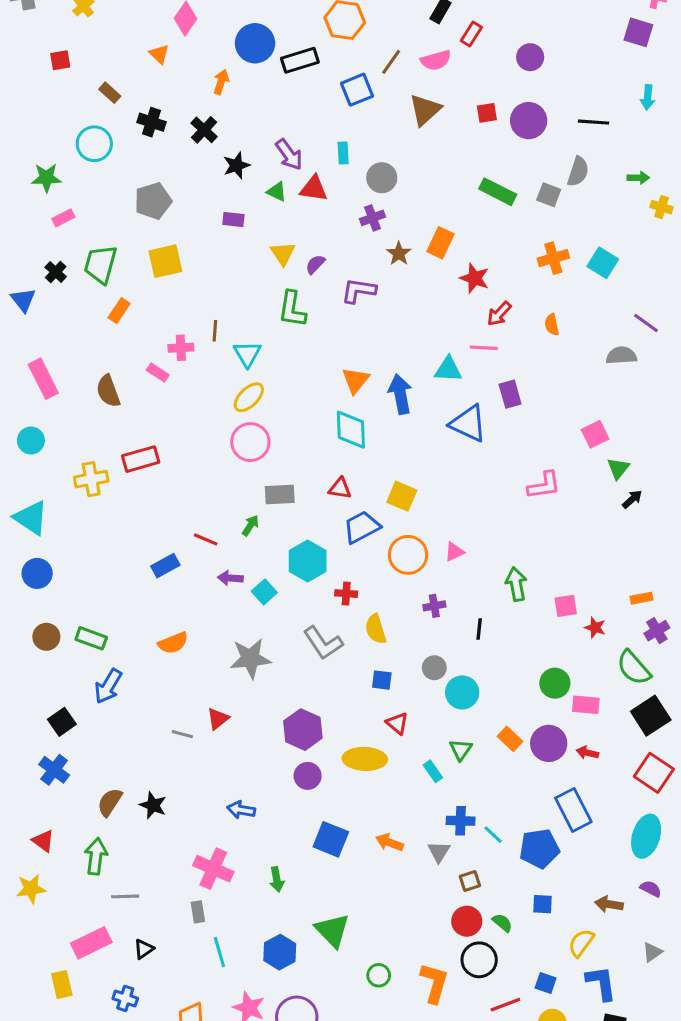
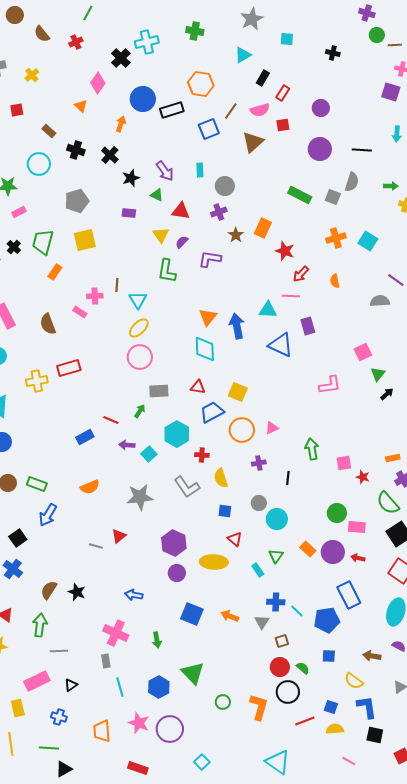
red square: (487, 113) -> (283, 125), moved
red triangle: (314, 189) -> (181, 211), moved
yellow semicircle: (581, 943) -> (354, 681), turned -90

